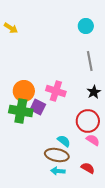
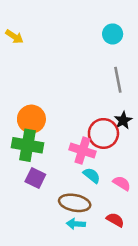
pink cross: (56, 91) -> (82, 150), moved
purple square: (38, 107) -> (35, 178), moved
red circle: (88, 121) -> (103, 133), moved
cyan semicircle: (64, 141) -> (92, 175), moved

